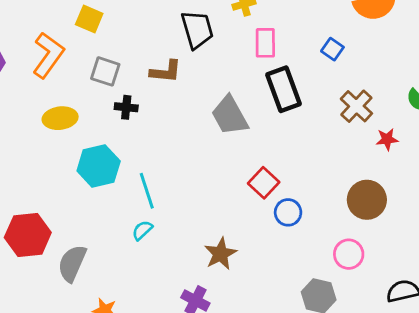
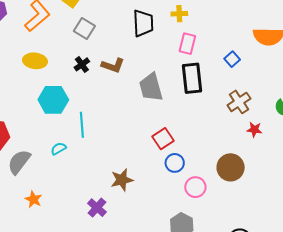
gray square: (105, 71) -> (84, 28), moved
brown L-shape: (166, 71) -> (113, 65), moved
black cross: (126, 107) -> (82, 64), turned 35
cyan semicircle: (142, 230) -> (59, 149), moved
pink circle: (349, 254) -> (195, 187), moved

